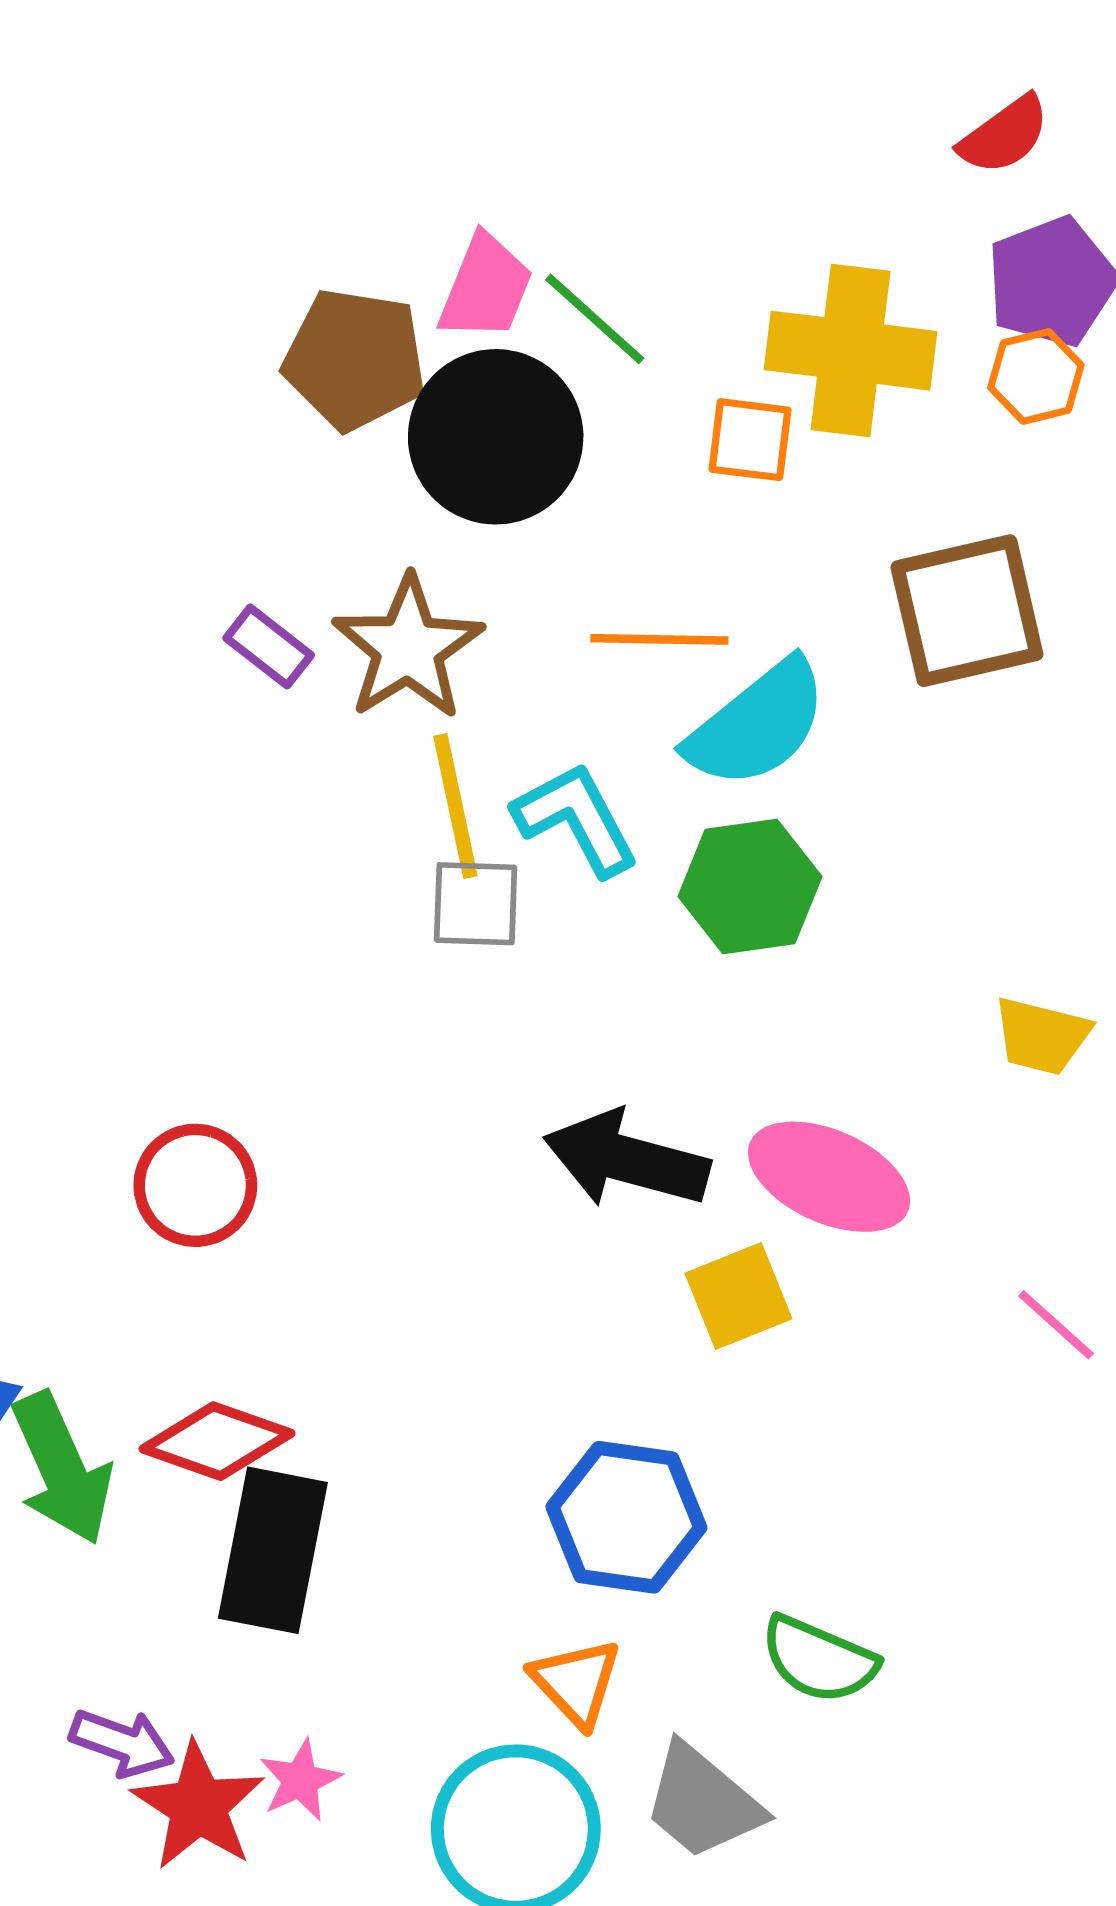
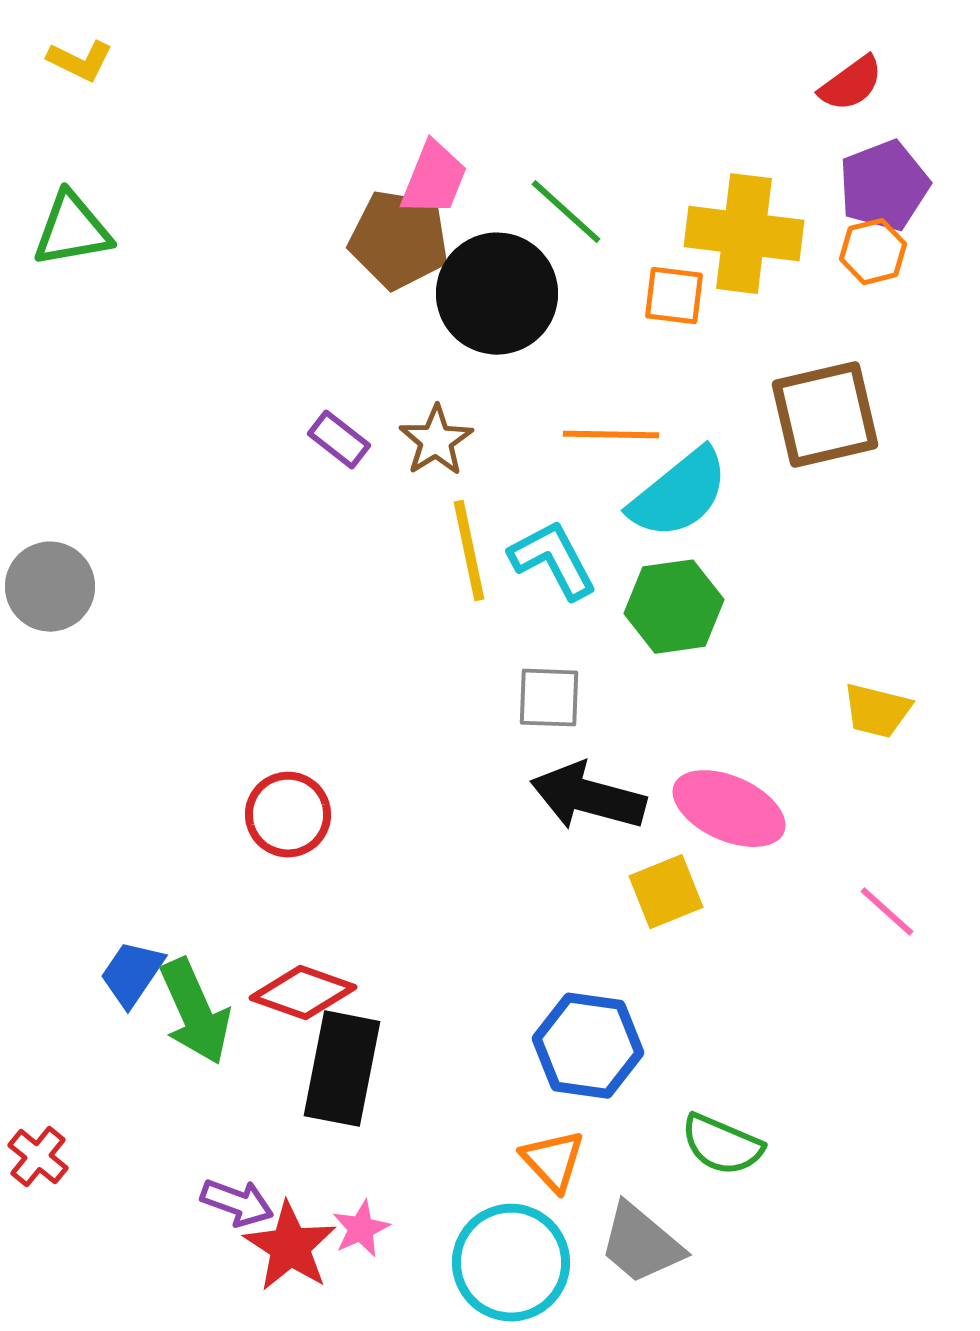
pink trapezoid: (486, 287) -> (434, 179), moved
brown star: (408, 648) -> (436, 441), size x0.7
gray square: (476, 904) -> (549, 698), moved

